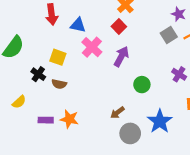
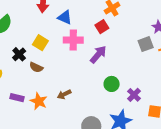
pink cross: (92, 47) -> (73, 40), turned 36
purple cross: (179, 74) -> (134, 95), moved
brown arrow: (117, 113) -> (64, 94), moved

